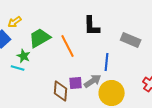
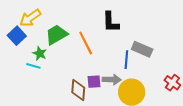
yellow arrow: (15, 22) -> (30, 18), size x1.5
gray rectangle: (131, 40) -> (142, 49), moved
gray arrow: (93, 81) -> (112, 80), turned 36

